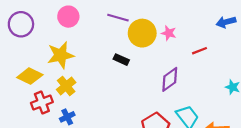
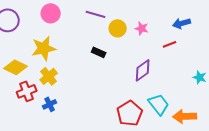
blue arrow: (226, 22) -> (182, 23), moved
yellow circle: (142, 33) -> (118, 28), size x0.7

